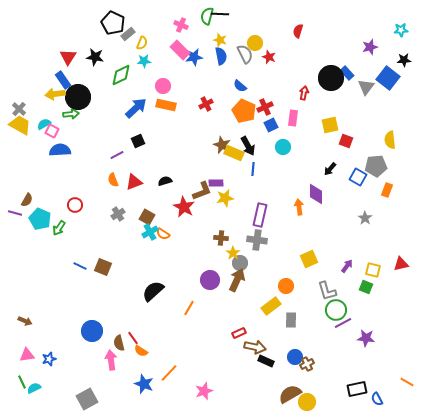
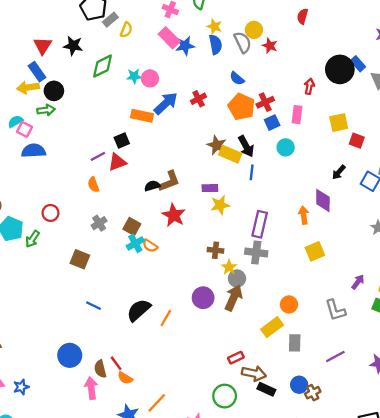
cyan star: (144, 61) -> (134, 76), moved
black circle: (78, 97) -> (54, 91), size x0.7
orange rectangle: (166, 105) -> (142, 116), moved
blue arrow: (136, 108) -> (166, 103), moved
red triangle: (134, 182) -> (117, 162), moved
brown L-shape: (202, 191) -> (169, 181), moved
yellow square: (309, 259) -> (315, 251), moved
blue line: (80, 266) -> (93, 306), moved
brown square: (103, 267) -> (80, 259), moved
orange line: (189, 308) -> (166, 318), moved
green circle: (336, 310) -> (225, 396), moved
purple line: (343, 323) -> (335, 356), moved

